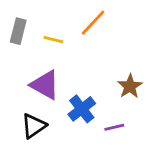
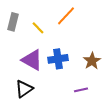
yellow line: (53, 40) -> (38, 28), turned 32
blue cross: (82, 109) -> (58, 59), moved, turned 30

